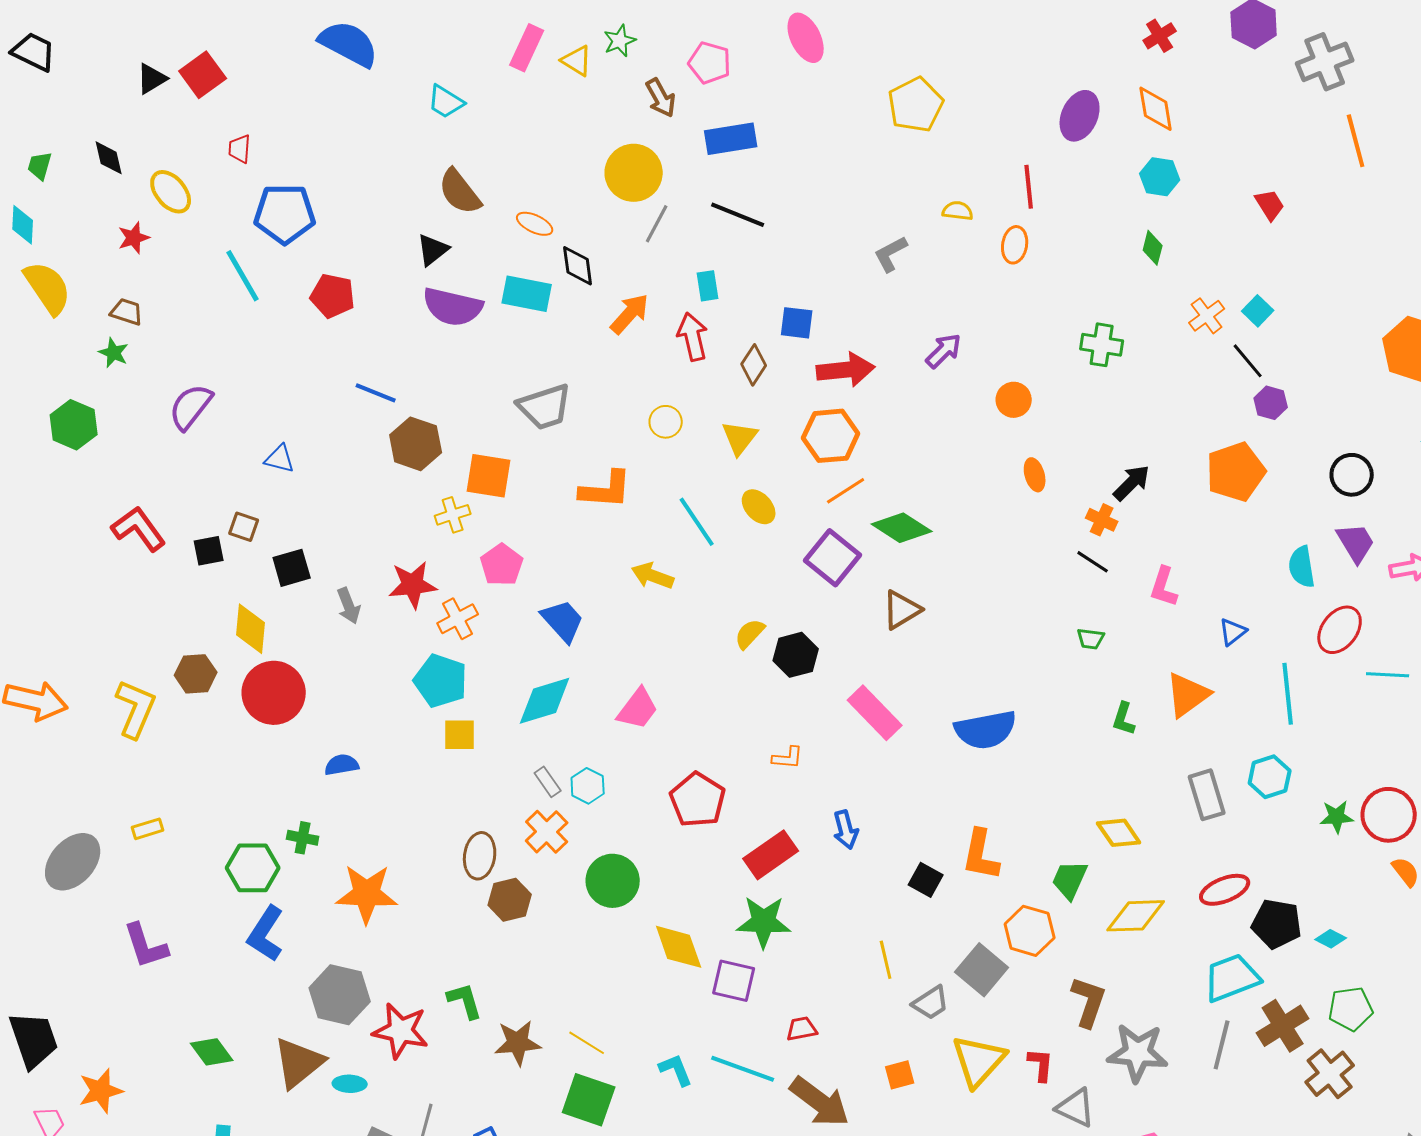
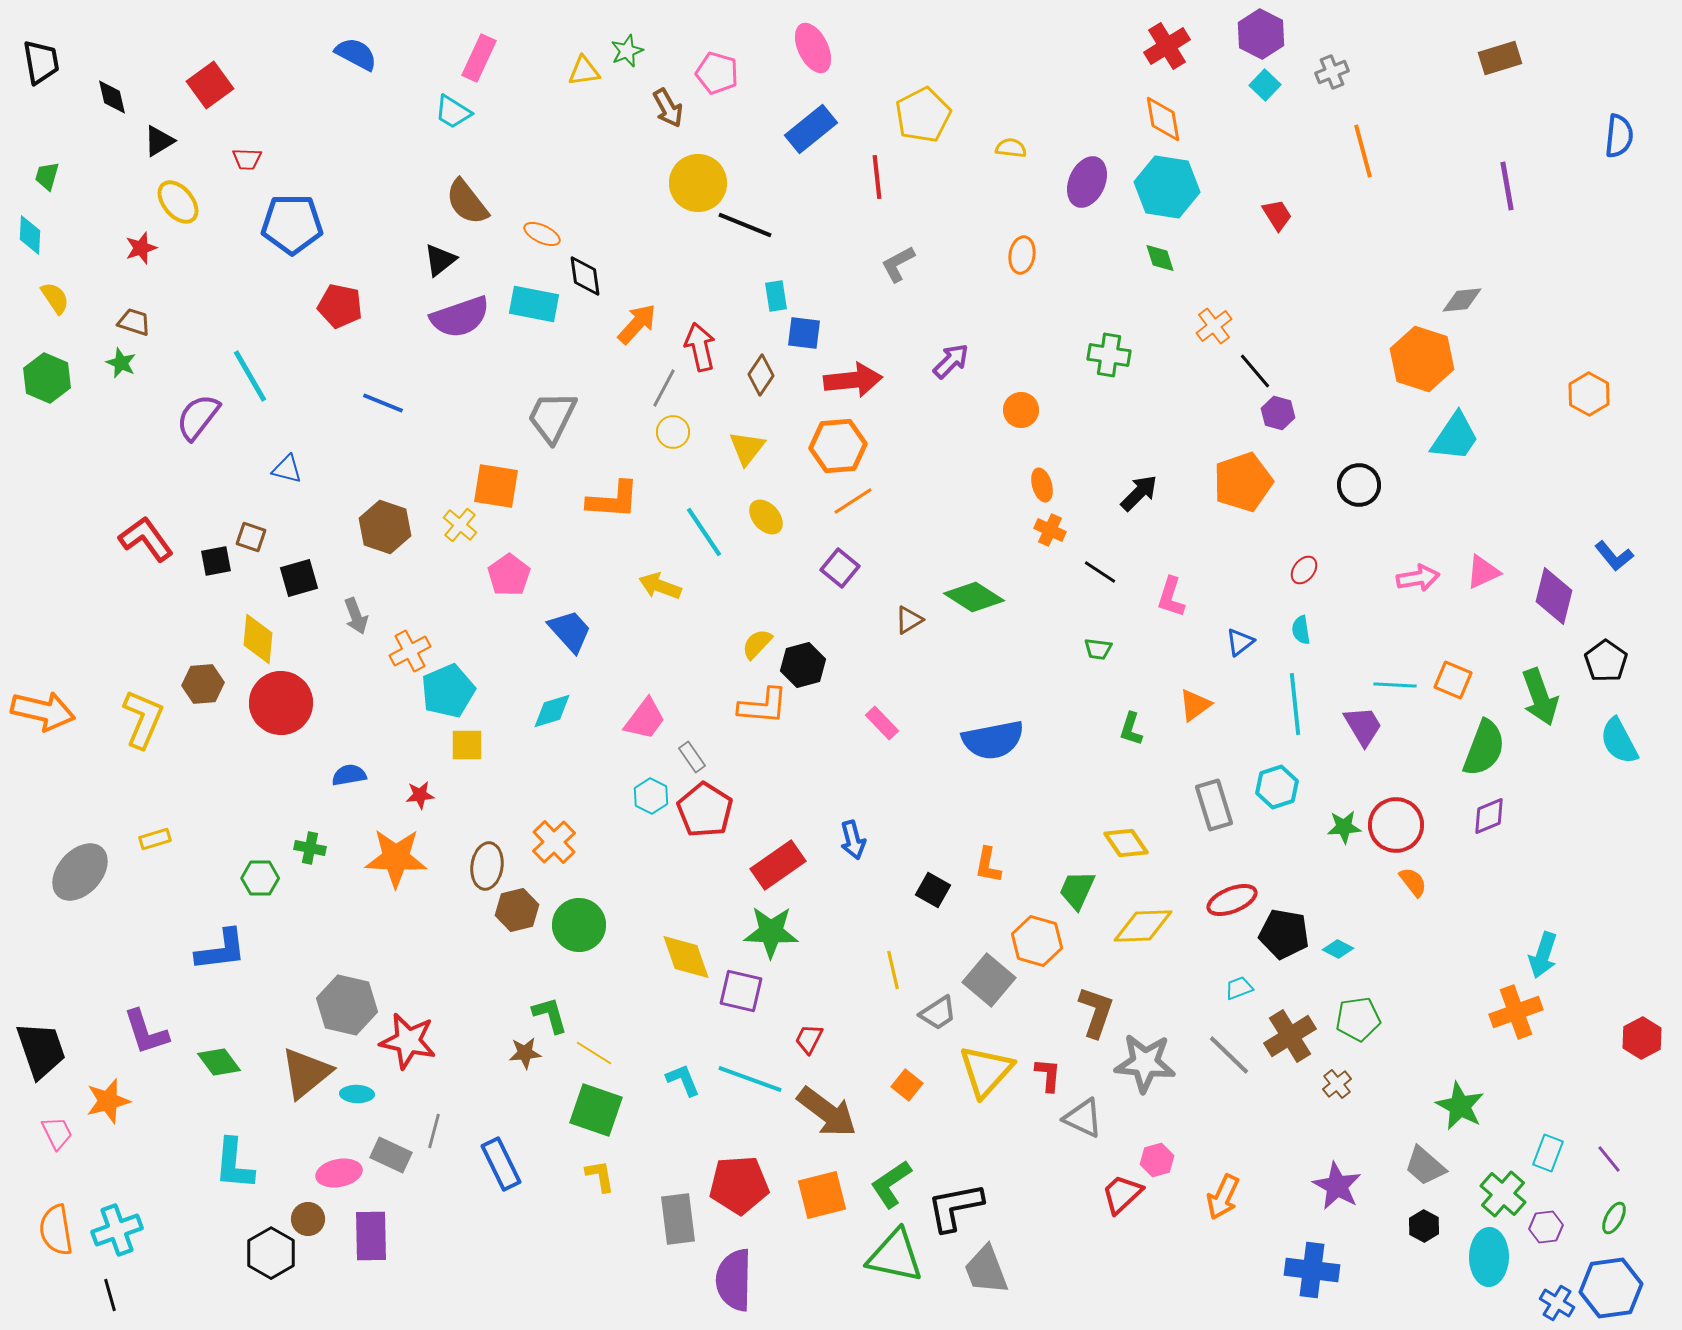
red cross: (1160, 36) -> (1167, 46), size x1.4
blue semicircle: (349, 44) -> (356, 54), size x0.7
pink rectangle: (527, 48) -> (479, 58), moved
black trapezoid: (34, 52) -> (41, 62), turned 54
yellow triangle: (577, 61) -> (584, 71), turned -40
gray cross: (1325, 62) -> (1332, 72), size x0.6
black triangle: (152, 79) -> (159, 141), moved
purple ellipse: (1080, 116) -> (1087, 182), moved
blue rectangle: (731, 139) -> (811, 129), moved, turned -30
red trapezoid: (240, 149) -> (247, 159), turned -92
black diamond: (109, 158) -> (112, 97), moved
yellow circle: (634, 173) -> (698, 183), moved
cyan hexagon: (1160, 177) -> (1167, 187), size x1.6
red line: (1029, 187) -> (877, 177), moved
yellow semicircle: (958, 211) -> (1011, 148), moved
gray line: (657, 224) -> (664, 388), moved
green diamond: (1153, 248) -> (1160, 258), turned -32
cyan line: (243, 276) -> (250, 376), moved
cyan rectangle: (708, 286) -> (776, 296), moved
yellow semicircle: (48, 288) -> (55, 298), size x0.6
purple semicircle: (453, 307) -> (460, 317), turned -32
cyan square: (1258, 311) -> (1265, 85), moved
gray trapezoid: (545, 407) -> (552, 417), turned 134
green hexagon: (74, 425) -> (47, 378), moved
brown hexagon: (416, 444) -> (385, 527), moved
yellow cross: (453, 515) -> (460, 525), turned -32
orange cross: (1102, 520) -> (1050, 530), moved
green diamond: (902, 528) -> (974, 597), moved
purple trapezoid: (1356, 543) -> (1363, 726), moved
purple square: (833, 558) -> (840, 568), size x0.7
cyan semicircle: (1302, 567) -> (1301, 630), moved, size x0.7
red star: (413, 585) -> (420, 795), moved, size x0.6
brown triangle: (902, 610) -> (909, 620), size x0.7
orange cross: (458, 619) -> (410, 651), moved
red ellipse: (1340, 630) -> (1304, 570), moved, size x0.6
cyan pentagon: (441, 681) -> (448, 691), turned 30
orange triangle: (1188, 695) -> (1195, 705), size x0.7
cyan diamond: (545, 701) -> (552, 711), size x0.7
pink rectangle: (875, 713) -> (882, 723), size x0.6
orange L-shape: (788, 758) -> (763, 706), moved, size x1.6
gray rectangle: (548, 782) -> (692, 757), moved
cyan hexagon: (588, 786) -> (651, 796), moved
orange L-shape: (981, 855) -> (988, 865), size x0.7
green hexagon: (253, 868) -> (260, 878), size x0.7
green circle: (613, 881) -> (579, 925), moved
orange star: (367, 894) -> (396, 858), moved
blue L-shape: (266, 934) -> (221, 950), moved, turned -130
purple L-shape: (146, 946) -> (146, 1032), moved
cyan trapezoid: (1232, 978) -> (1239, 988), size x0.5
green L-shape: (465, 1001) -> (550, 1015), moved
red trapezoid: (802, 1029) -> (809, 1039), turned -52
brown star: (518, 1043) -> (525, 1053), size x0.7
gray line: (1222, 1045) -> (1229, 1055), turned -60
brown cross: (1330, 1074) -> (1337, 1084), size x0.6
orange square: (900, 1075) -> (907, 1085), turned -36

